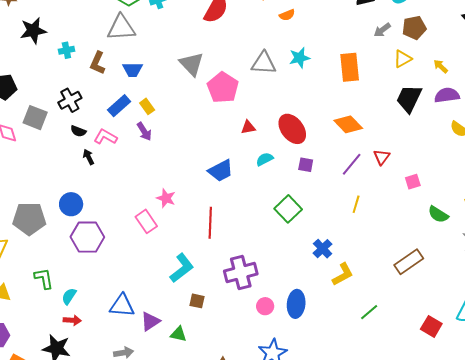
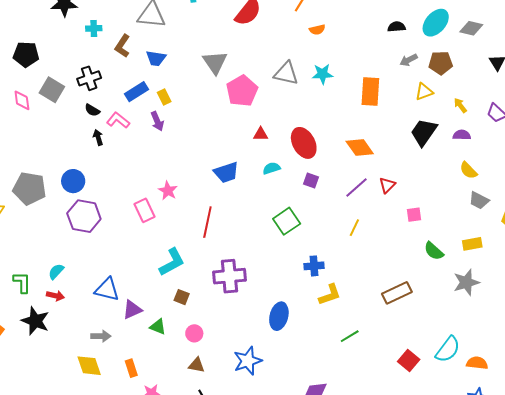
purple semicircle: (447, 95) -> (462, 135), size x0.7
blue cross: (323, 249) -> (314, 266), turned 30
green L-shape: (44, 279) -> (22, 282), moved
pink circle: (265, 306) -> (194, 333), moved

